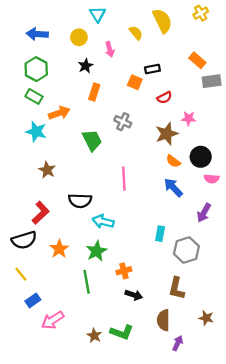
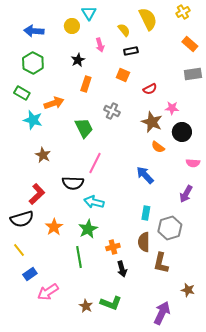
yellow circle: (79, 37) -> (72, 26), moved
orange rectangle: (197, 60) -> (190, 44), moved
black rectangle: (152, 69) -> (131, 51), moved
green rectangle: (34, 96) -> (22, 93), moved
brown star: (167, 134) -> (152, 122), turned -30
black circle: (201, 157) -> (182, 132), moved
pink line: (124, 179) -> (95, 163), moved, turned 30
blue arrow: (173, 187) -> (145, 175), moved
black arrow: (134, 295) -> (122, 269), turned 56
brown semicircle: (163, 320) -> (144, 242), moved
purple arrow: (178, 343) -> (162, 313), size x1.6

